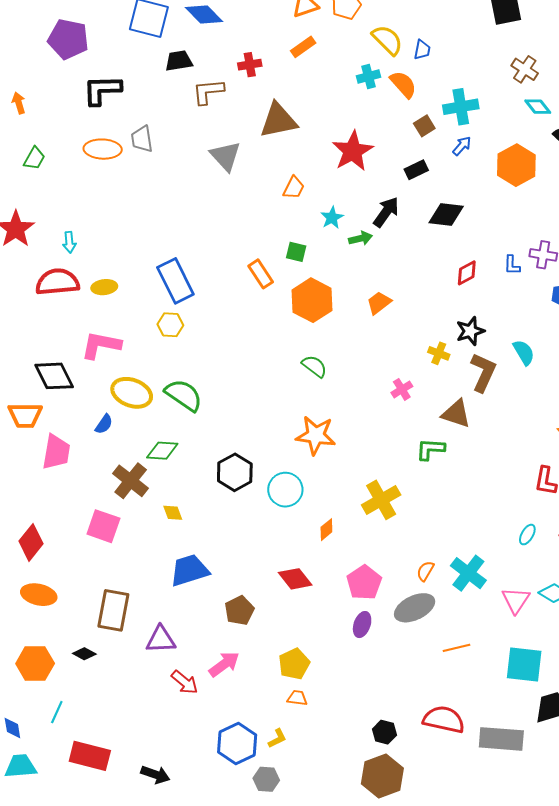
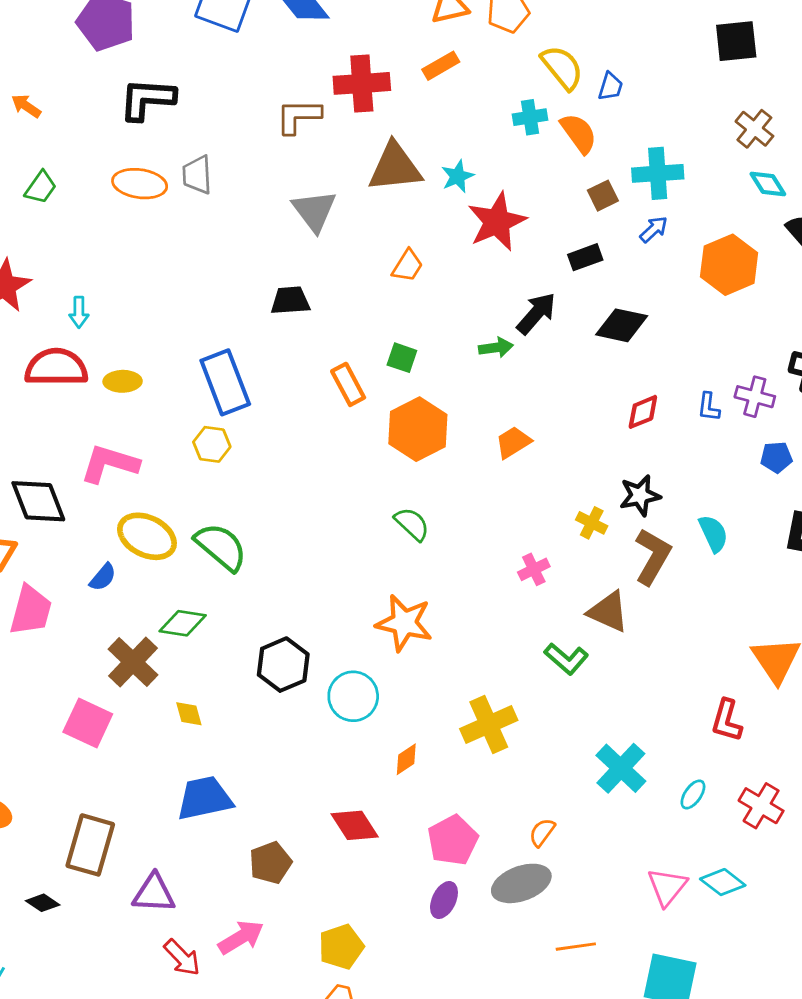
black trapezoid: (179, 61) -> (290, 301), moved
red cross: (250, 65) -> (362, 83), size x1.6
orange arrow: (19, 103) -> (26, 106), turned -45
cyan star: (332, 218) -> (458, 176), moved
green L-shape: (430, 449) -> (566, 659), turned -148
cyan cross: (468, 573) -> (621, 768), moved

